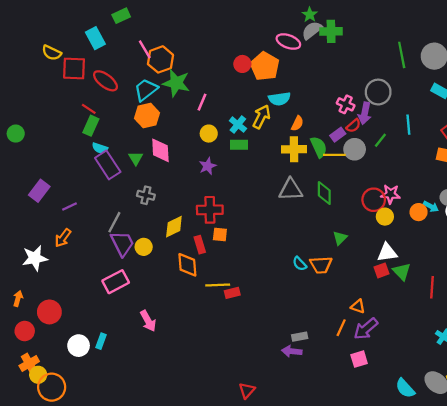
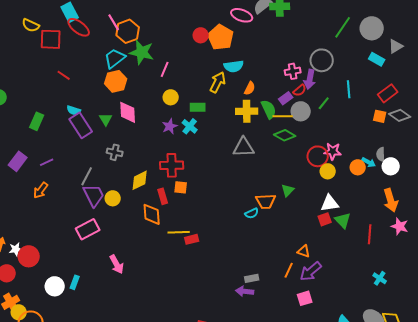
green line: (402, 55) -> (343, 27), turned 45
red ellipse: (105, 81) -> (79, 27), moved
pink cross: (346, 104) -> (293, 71), turned -35
cyan cross: (238, 125) -> (190, 126), moved
green rectangle: (91, 126) -> (37, 121), moved
purple rectangle: (39, 191) -> (18, 161), moved
green diamond: (324, 193) -> (285, 135), moved, turned -60
white star: (35, 258) -> (16, 249), moved, size x0.6
cyan semicircle: (300, 264) -> (252, 213), turned -72
orange trapezoid: (321, 265) -> (266, 201), moved

